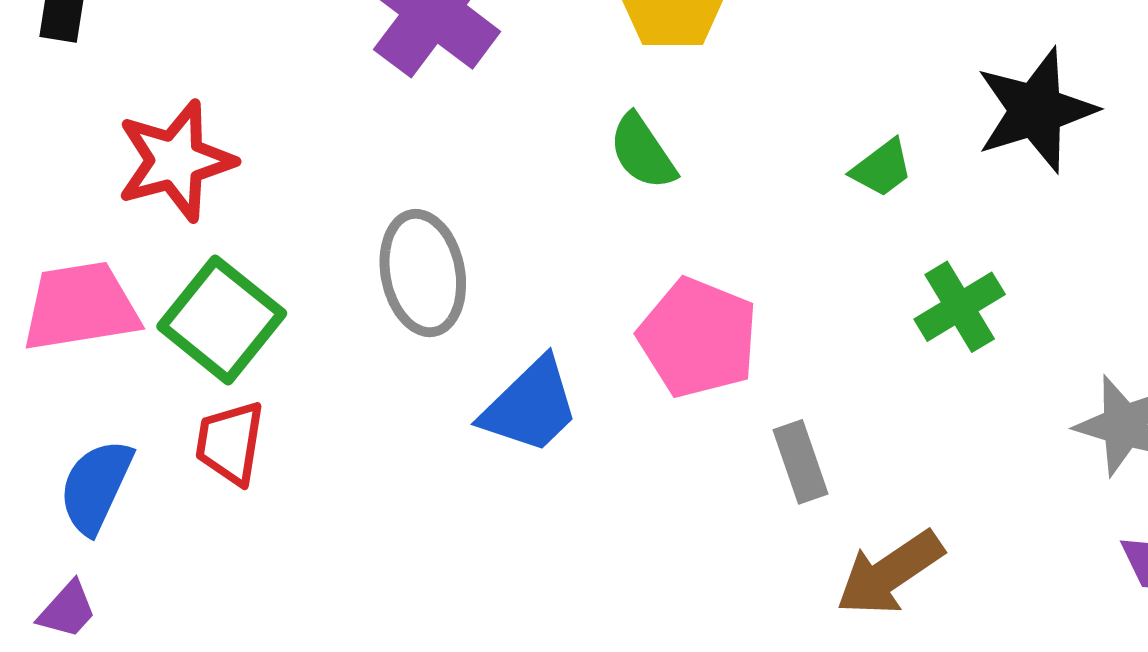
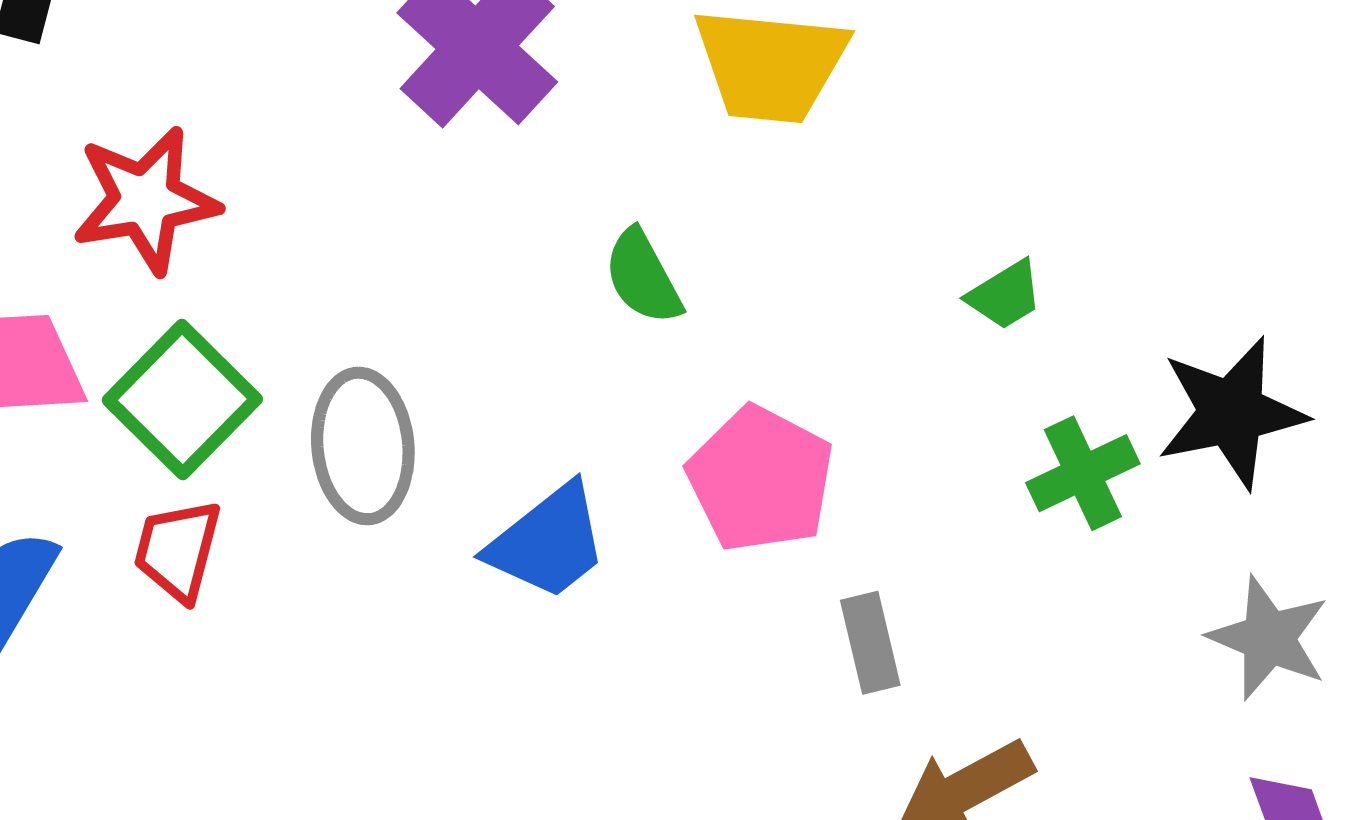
black star: (1036, 110) -> (1231, 413), moved
green semicircle: (643, 152) -> (643, 277), moved
gray ellipse: (423, 273) -> (363, 446), moved

